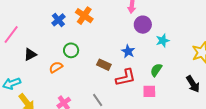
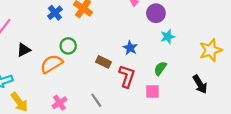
purple circle: (143, 25) -> (156, 13), moved
orange semicircle: (56, 67) -> (52, 64), size x1.5
red L-shape: (126, 78) -> (127, 76), turned -60

